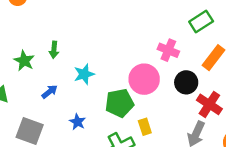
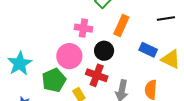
cyan star: (84, 74) -> (20, 63), size x1.4
red cross: (209, 104) -> (97, 75), moved

